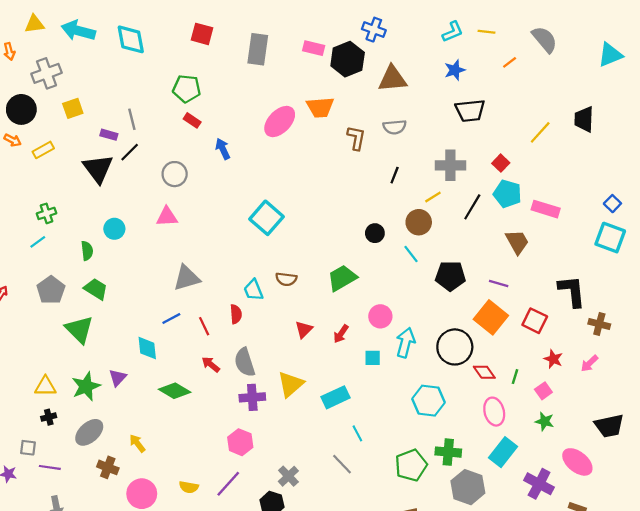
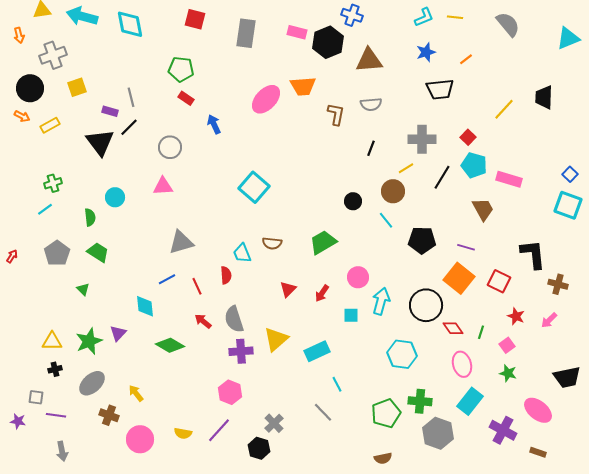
orange line: (510, 62) -> (466, 59), moved
green triangle: (79, 329) -> (83, 289), size x0.5

